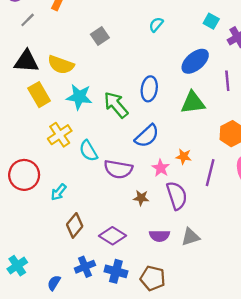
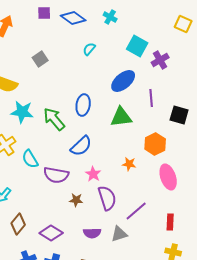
cyan square: (211, 21) -> (137, 46), size x1.5
orange star: (184, 157) -> (129, 164), moved
purple line: (210, 173) -> (136, 211), moved, turned 35

